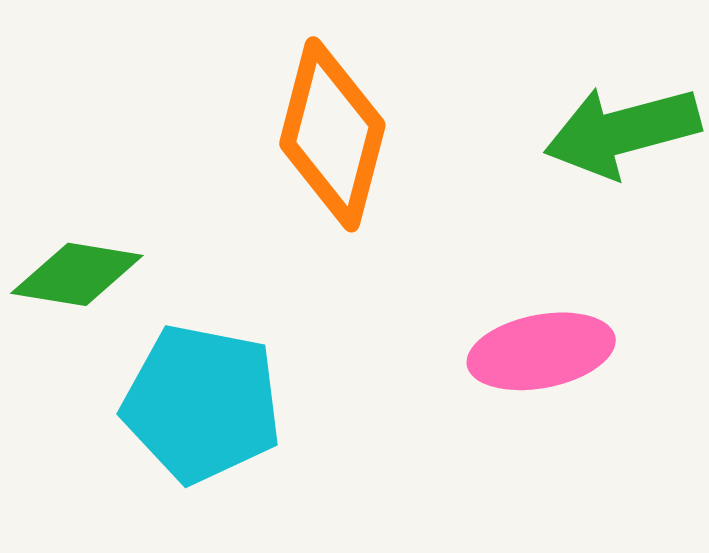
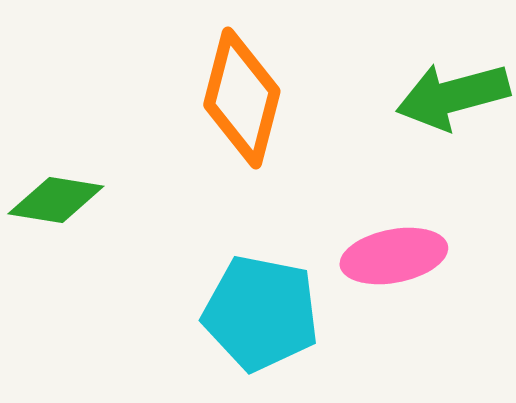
cyan pentagon: (202, 404) -> (261, 313), moved

